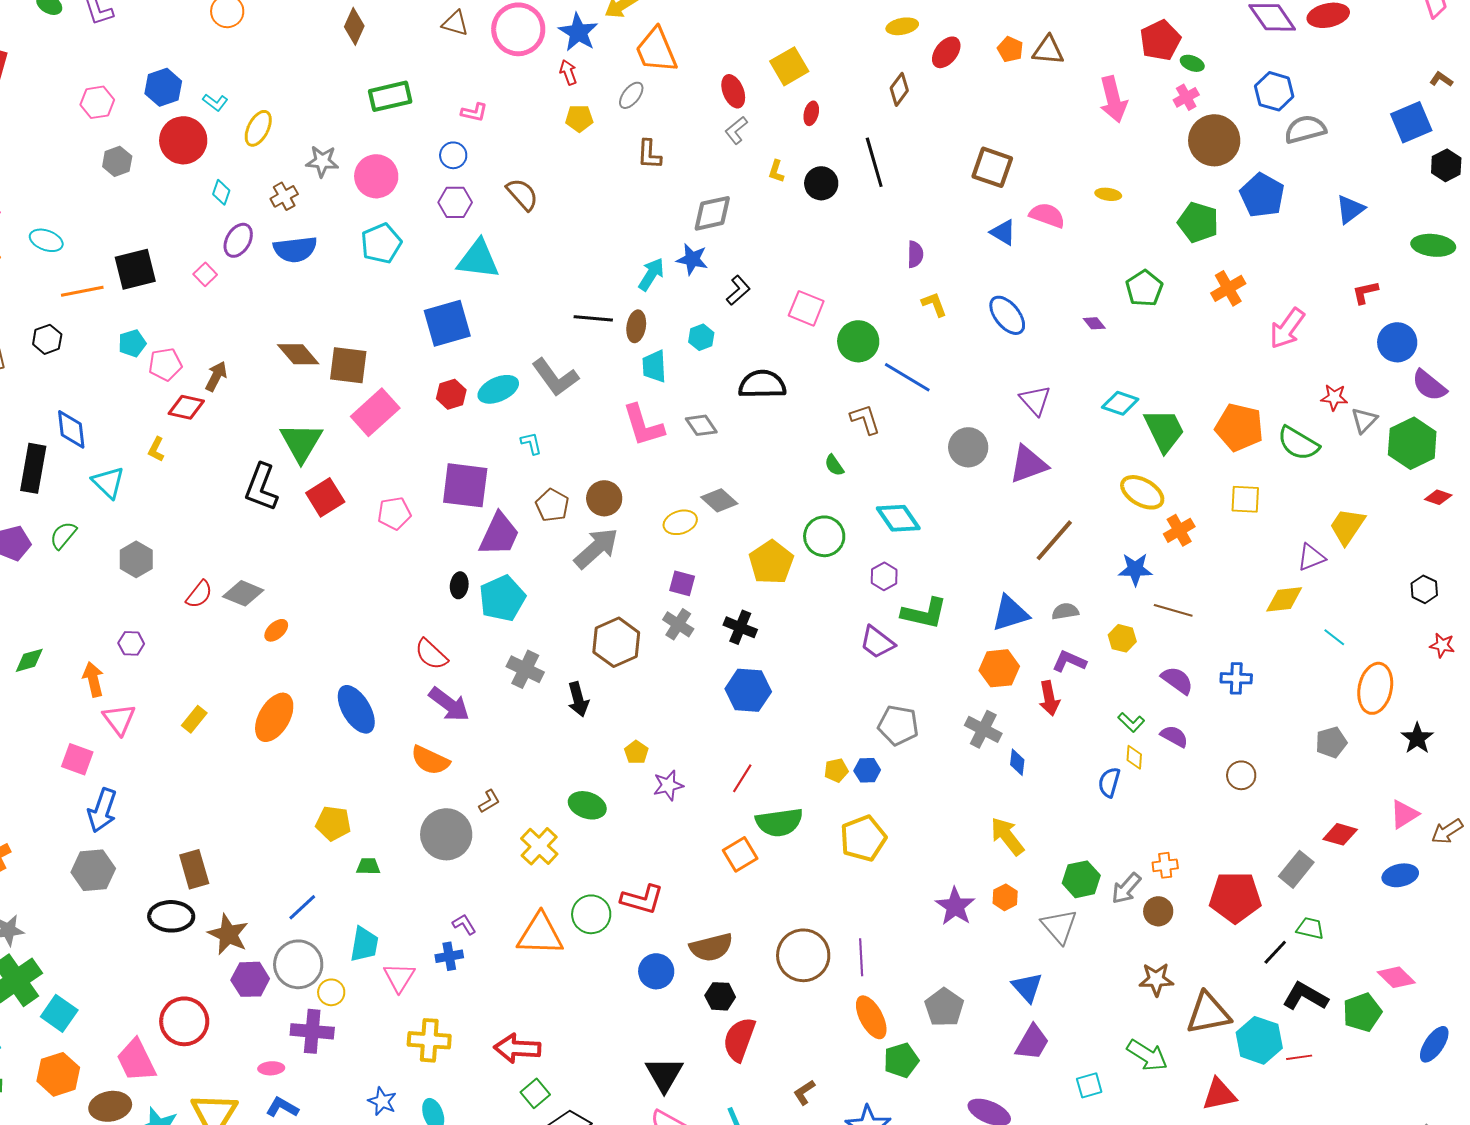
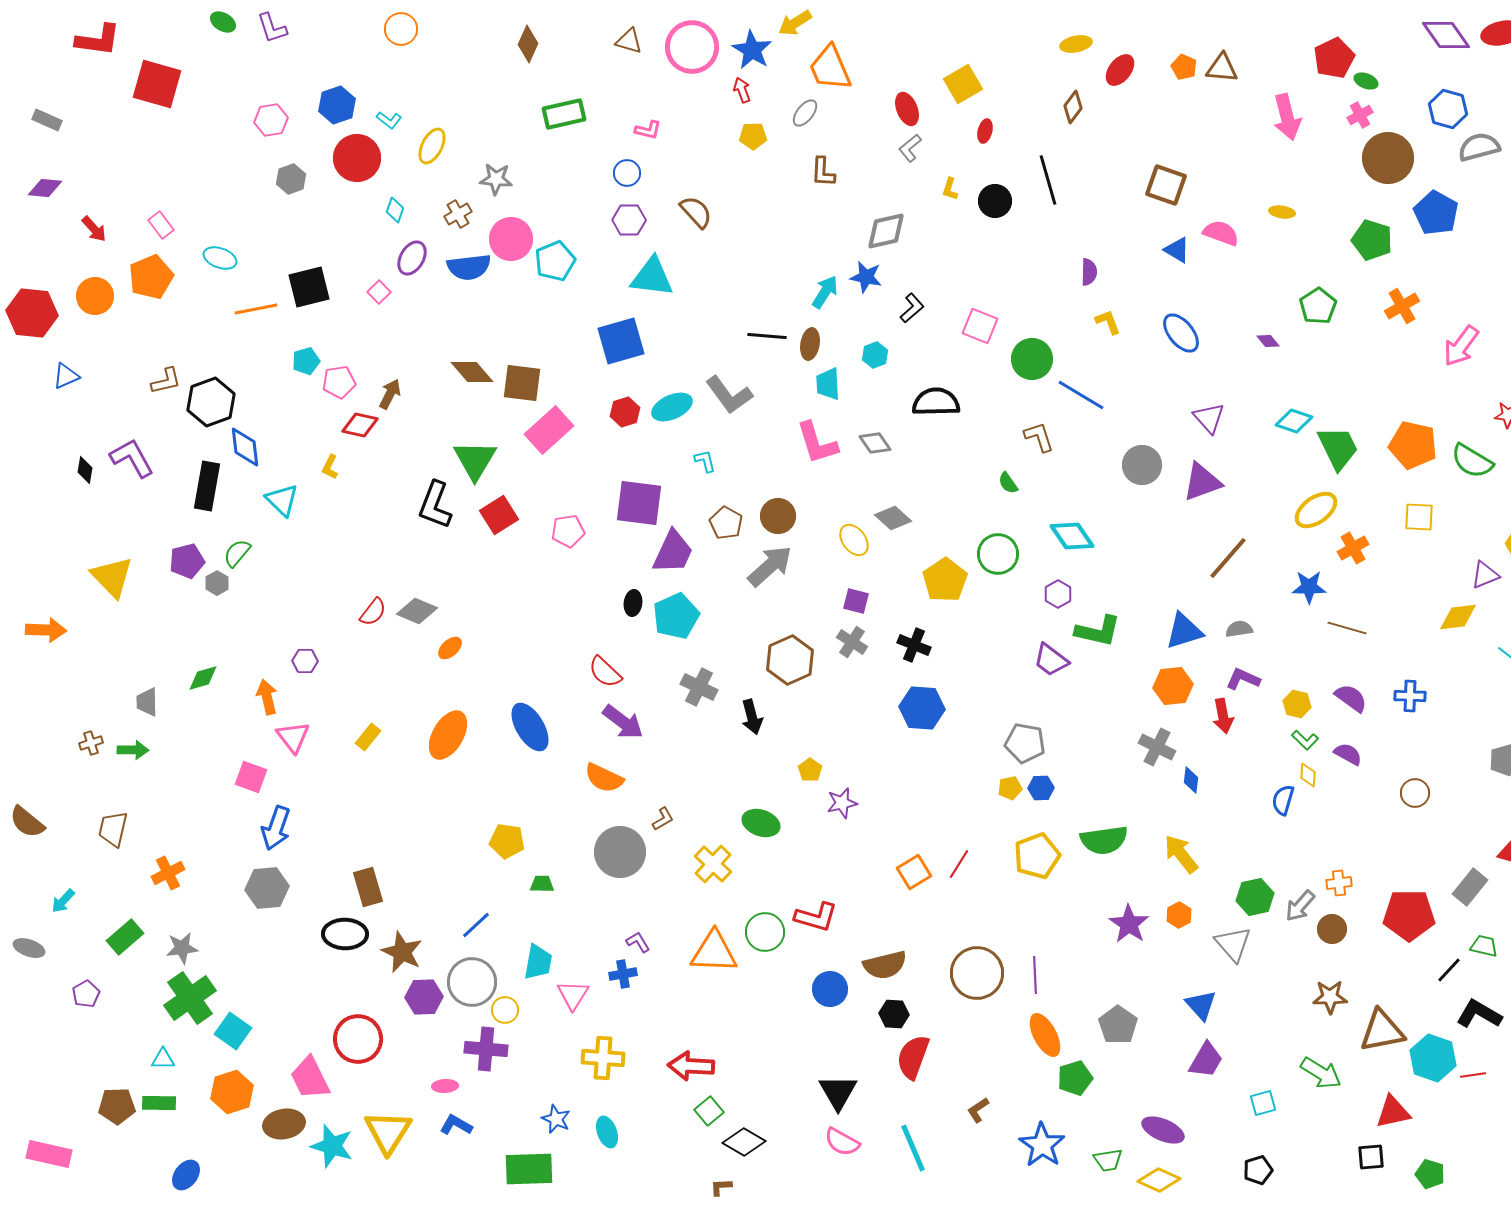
pink circle: (376, 176) -> (511, 239), moved
black hexagon: (47, 339) -> (211, 402), moved, size x1.6
yellow ellipse: (1142, 492) -> (1316, 510), turned -66
yellow ellipse: (680, 522) -> (854, 540), turned 72
gray hexagon: (136, 559) -> (217, 583), moved, size x0.7
yellow hexagon: (1122, 638) -> (1297, 704), moved
gray pentagon: (898, 725) -> (1025, 743), moved
red line: (742, 778) -> (959, 864), moved
green semicircle: (779, 822) -> (1104, 840), moved

